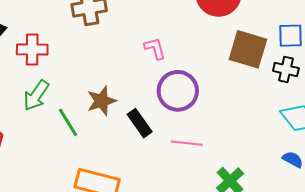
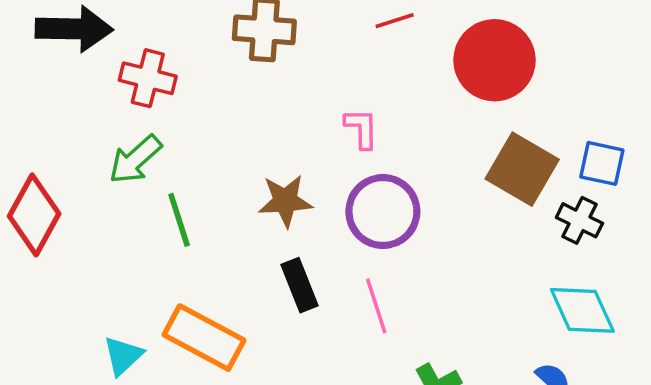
brown star: (101, 101) -> (285, 201), moved
black rectangle: (140, 123) -> (299, 285), moved
pink line: (187, 143) -> (376, 306), turned 52

